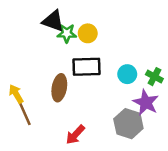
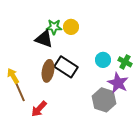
black triangle: (53, 21) -> (44, 39), moved
black rectangle: (86, 67) -> (66, 67), moved, turned 35
red arrow: (75, 135) -> (39, 109), moved

